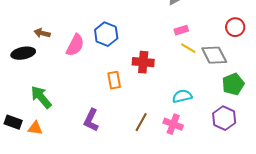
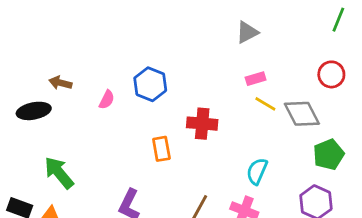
pink semicircle: (75, 45) -> (107, 100), size x0.6
cyan semicircle: (182, 96) -> (257, 171), turned -54

